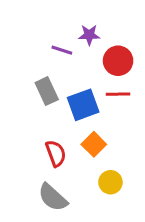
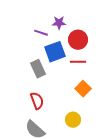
gray rectangle: (47, 91) -> (38, 69), moved
blue square: (83, 105) -> (55, 52), moved
orange square: (94, 144) -> (83, 89), moved

